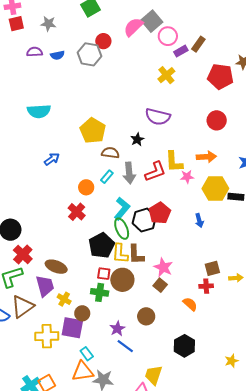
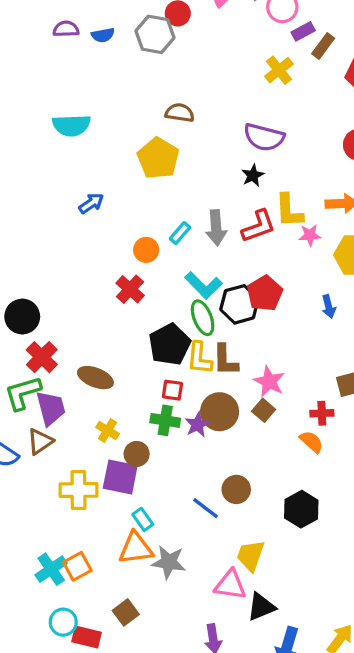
brown rectangle: (198, 44) -> (323, 46), moved
black star: (137, 139) -> (253, 175), moved
brown semicircle: (110, 153) -> (180, 113), moved
cyan L-shape: (122, 209) -> (204, 285), turned 95
brown circle: (122, 280) -> (220, 412), moved
purple trapezoid: (45, 286) -> (51, 408), moved
red cross: (206, 286) -> (322, 413), moved
brown triangle: (23, 307) -> (40, 441), size x0.7
brown circle: (146, 316) -> (236, 489), moved
purple star: (117, 329) -> (197, 425), moved

